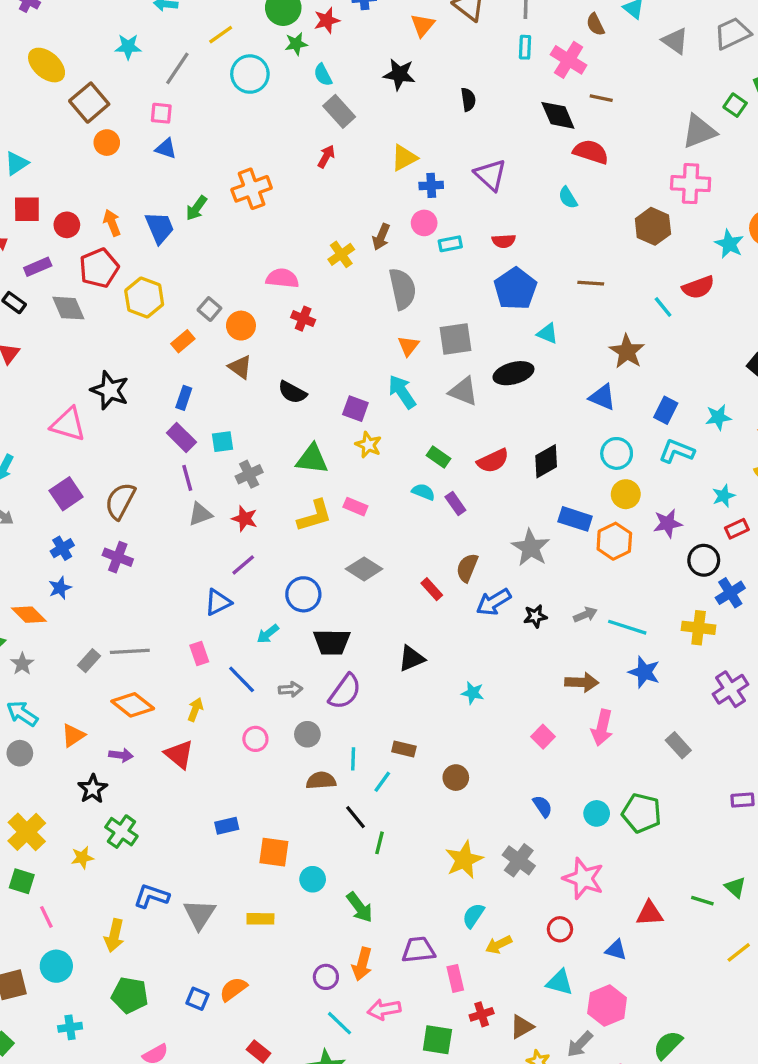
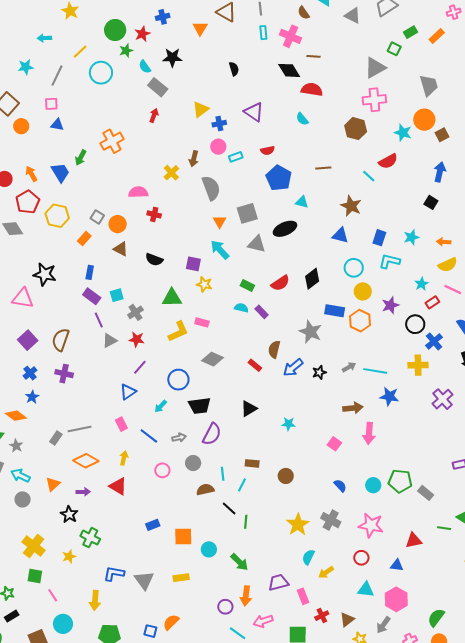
black star: (399, 74) -> (172, 58), moved
gray rectangle: (678, 745) -> (426, 493), moved

